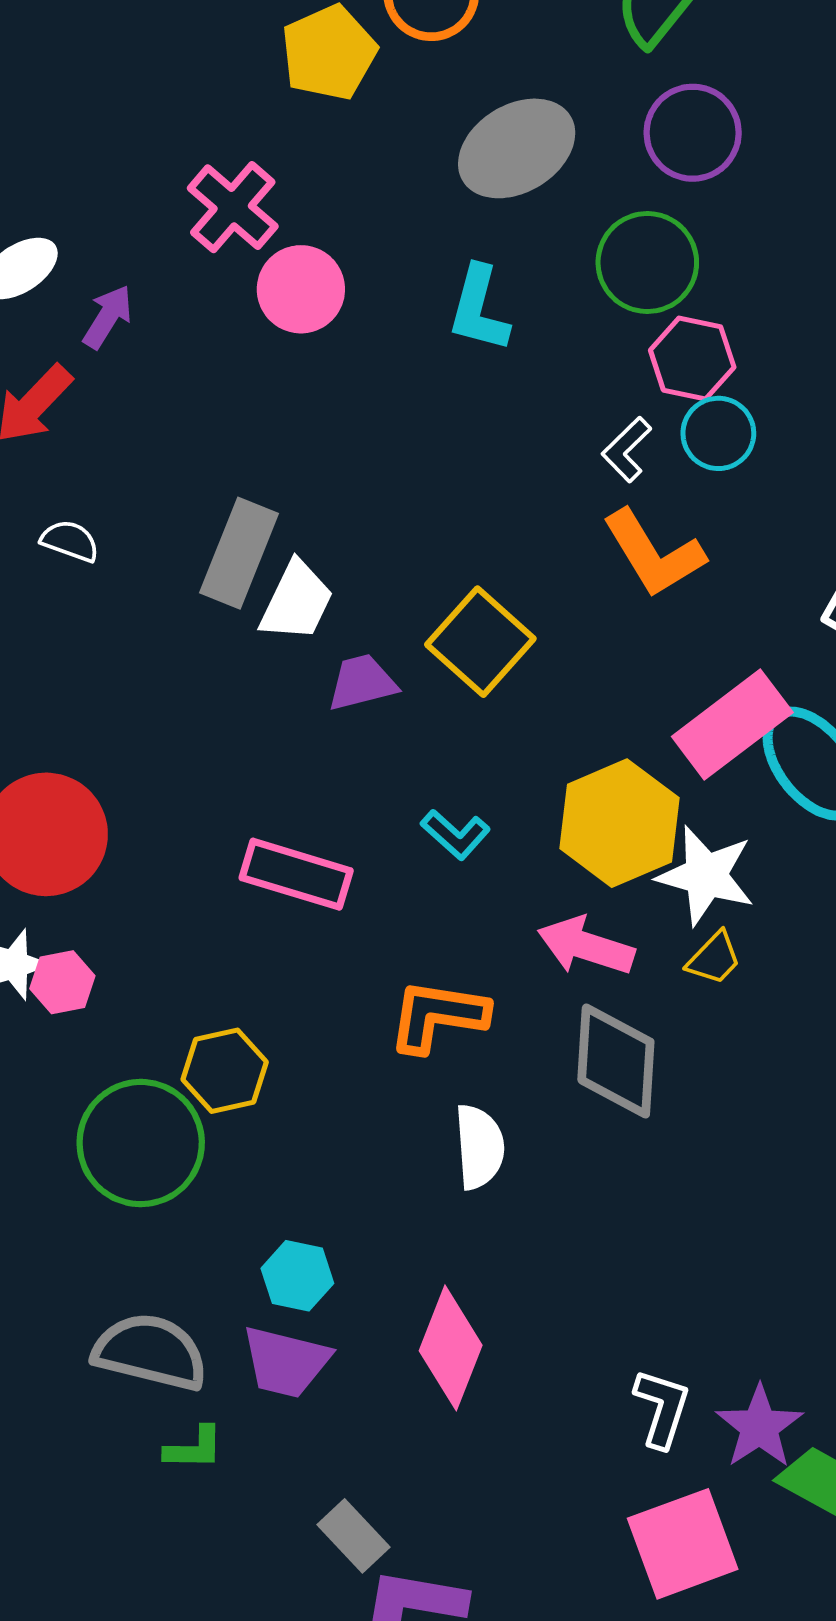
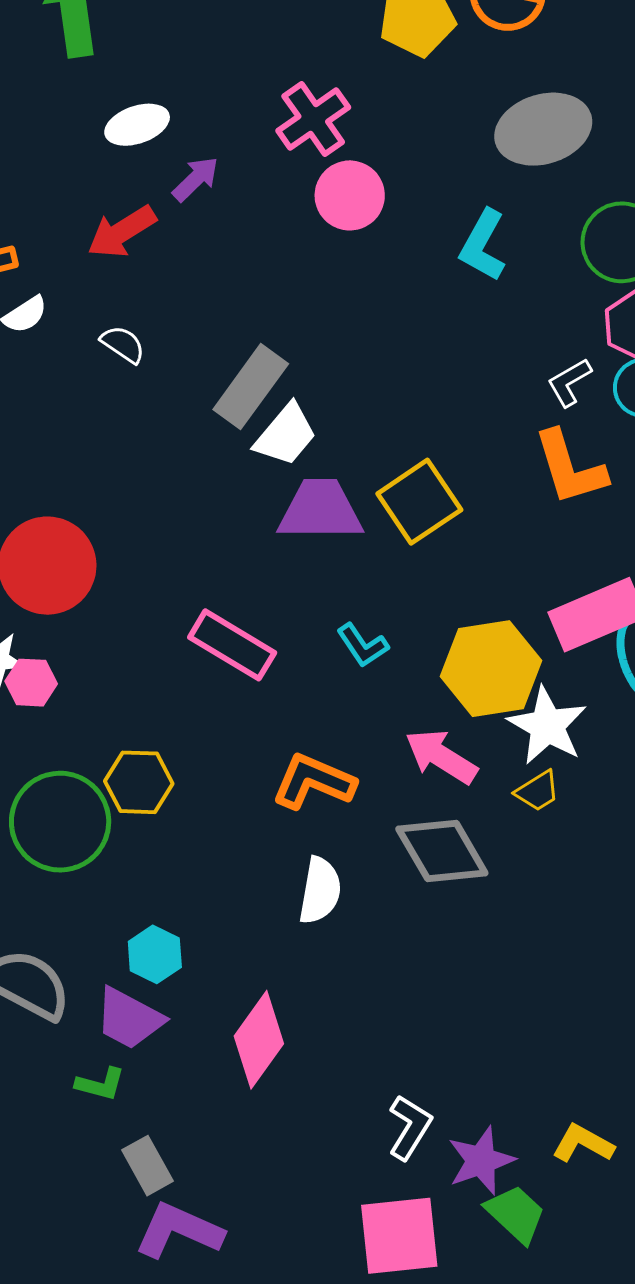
purple trapezoid: (362, 682) -> (320, 510), size x1.5
gray diamond: (616, 1061) -> (442, 851), turned -48
green L-shape: (194, 1448) -> (100, 1084), moved

